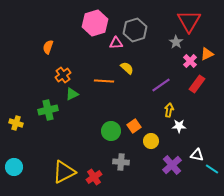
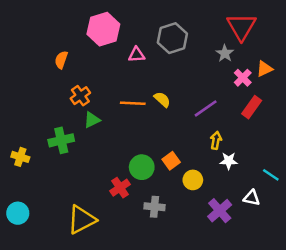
pink hexagon: (95, 23) -> (103, 29), moved
pink triangle: (116, 43) -> (137, 55), moved
yellow semicircle: (127, 68) -> (162, 99), moved
cyan line: (212, 169) -> (271, 175), moved
red cross: (94, 177) -> (120, 188), moved

